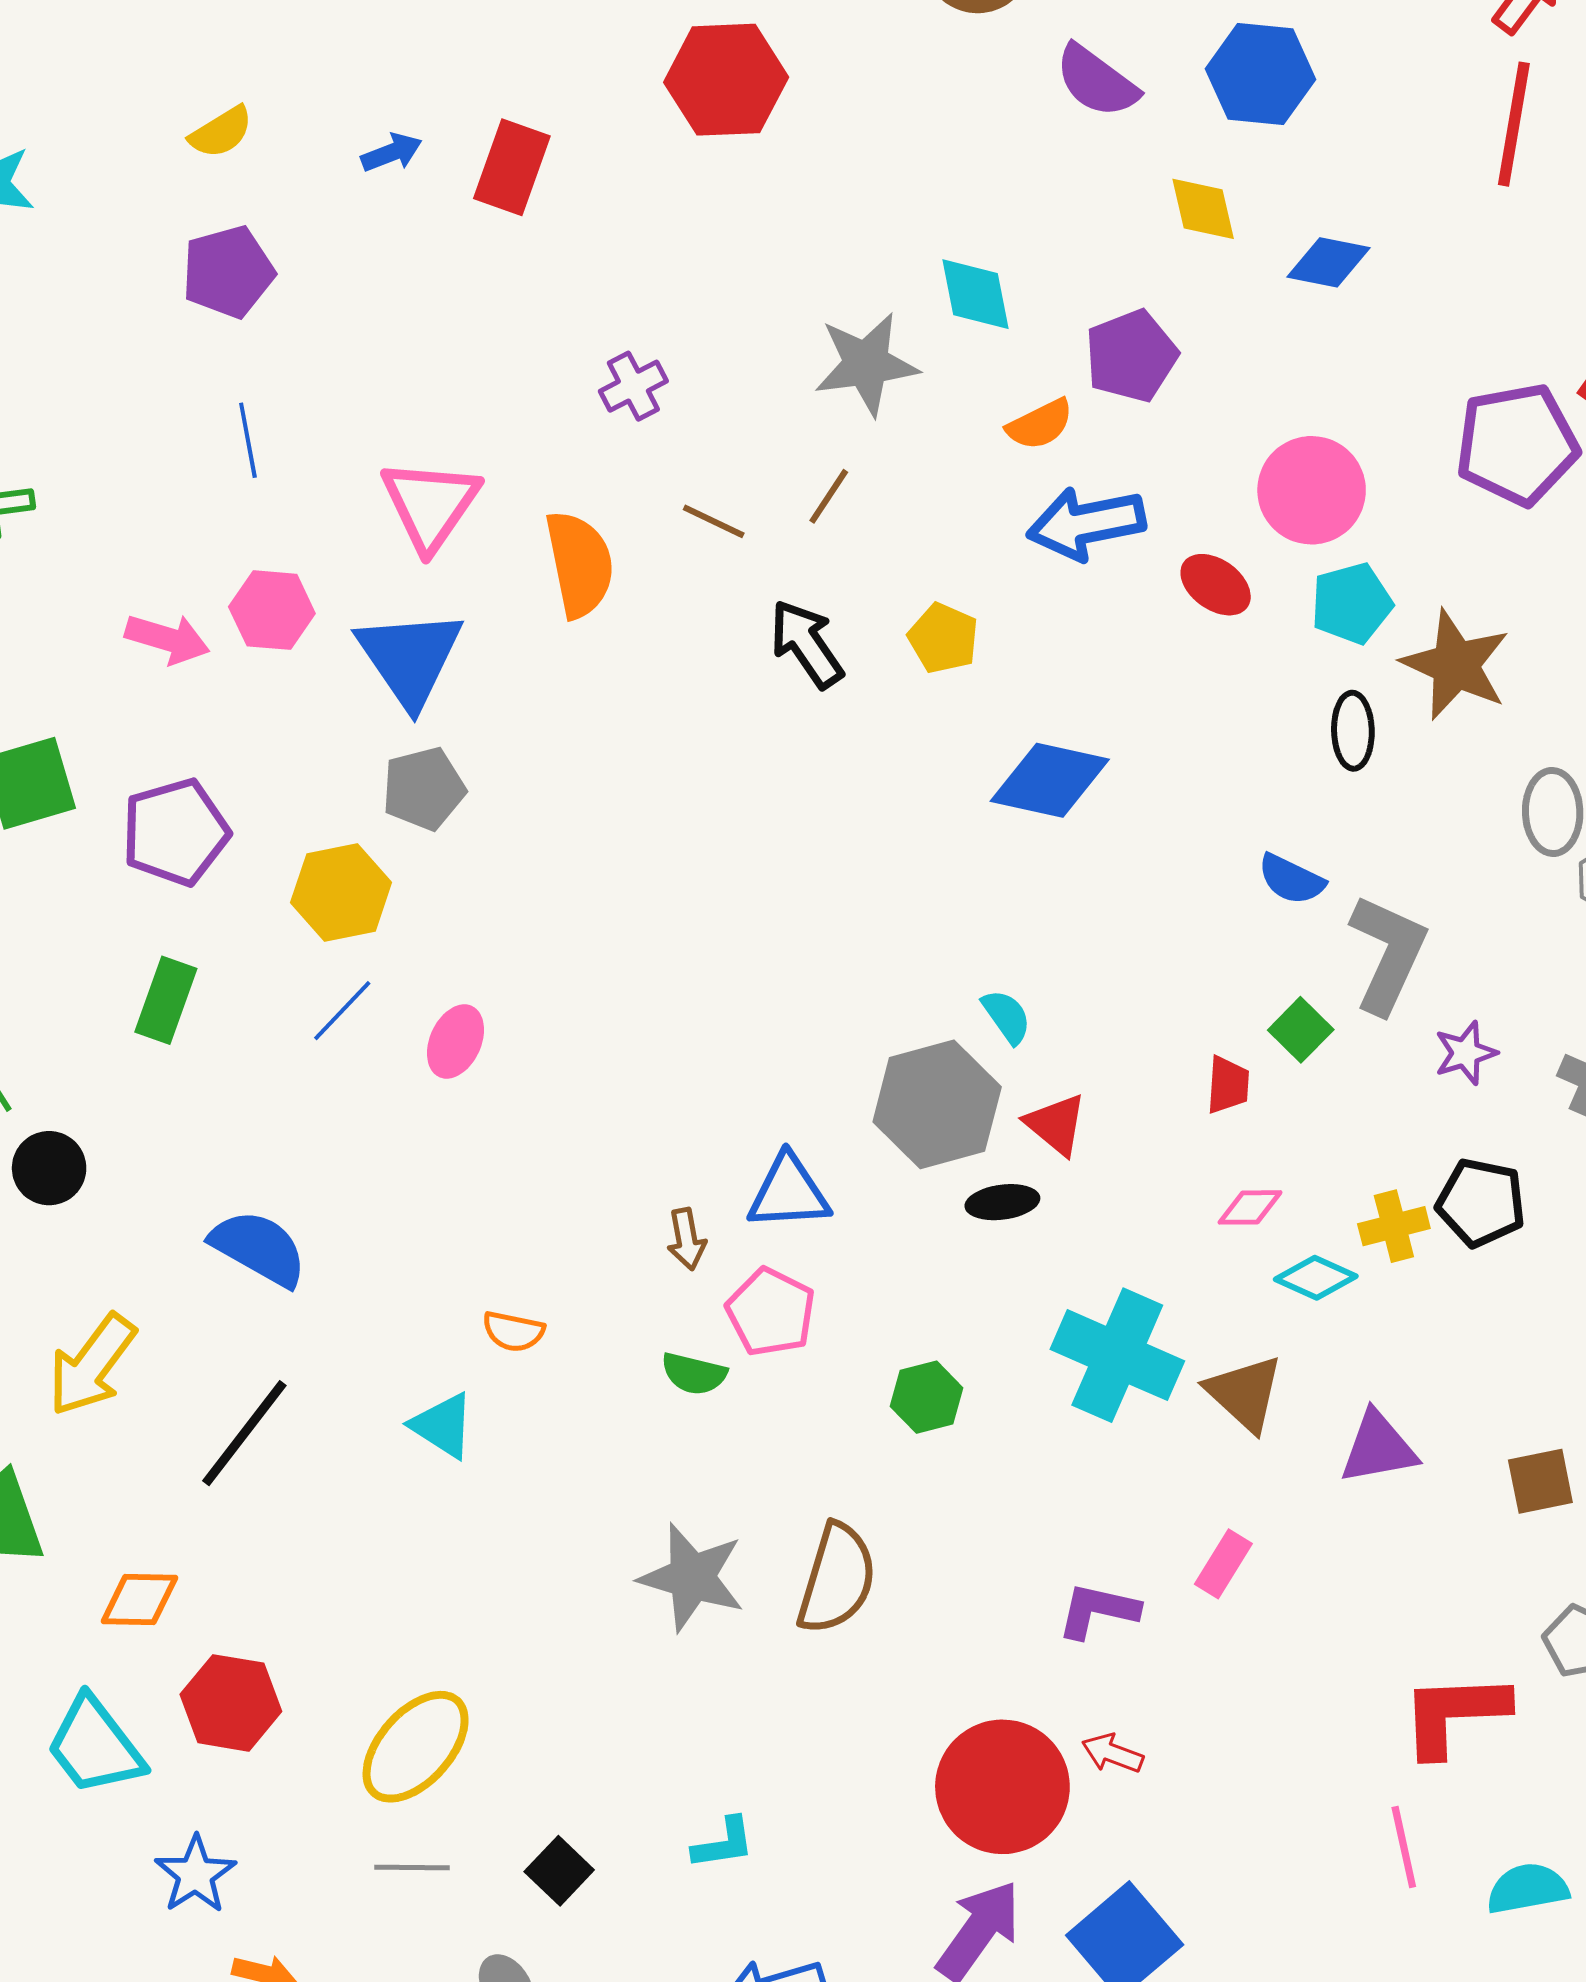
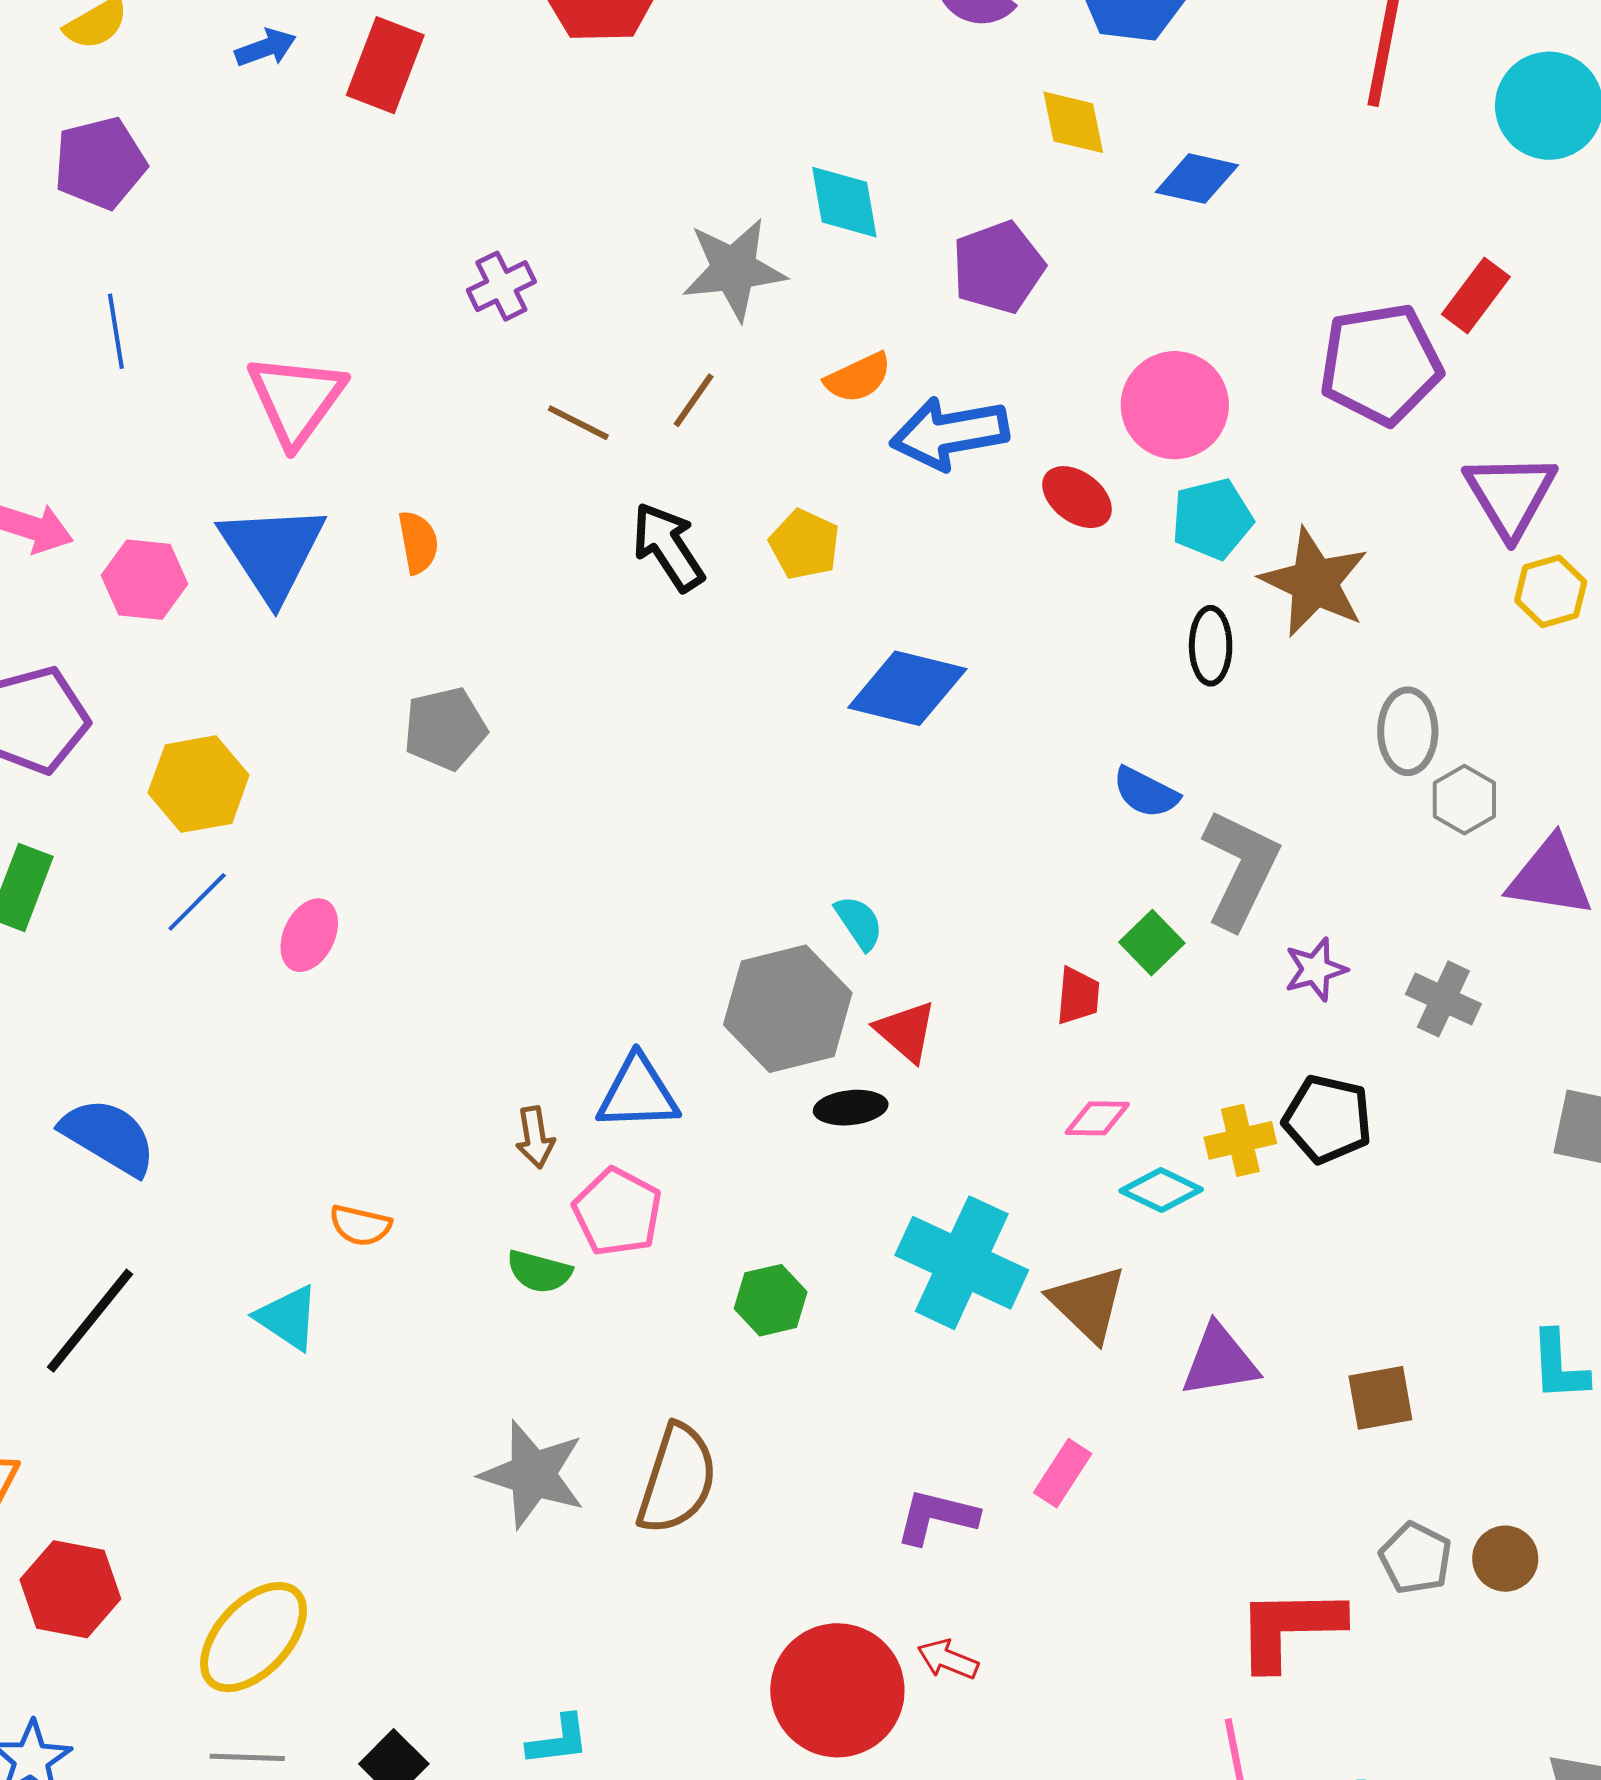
orange semicircle: (1040, 424) -> (858, 378), moved
orange semicircle: (580, 564) -> (418, 542), moved, size x0.6
pink hexagon: (272, 610) -> (145, 580), moved
gray pentagon: (424, 789) -> (445, 729), moved

